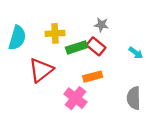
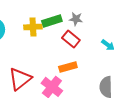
green rectangle: (77, 47) -> (52, 21), moved
red triangle: (41, 70) -> (20, 79), moved

